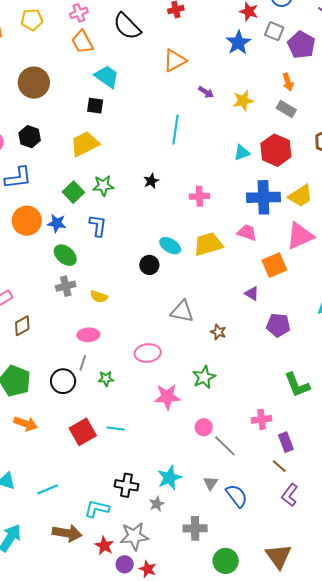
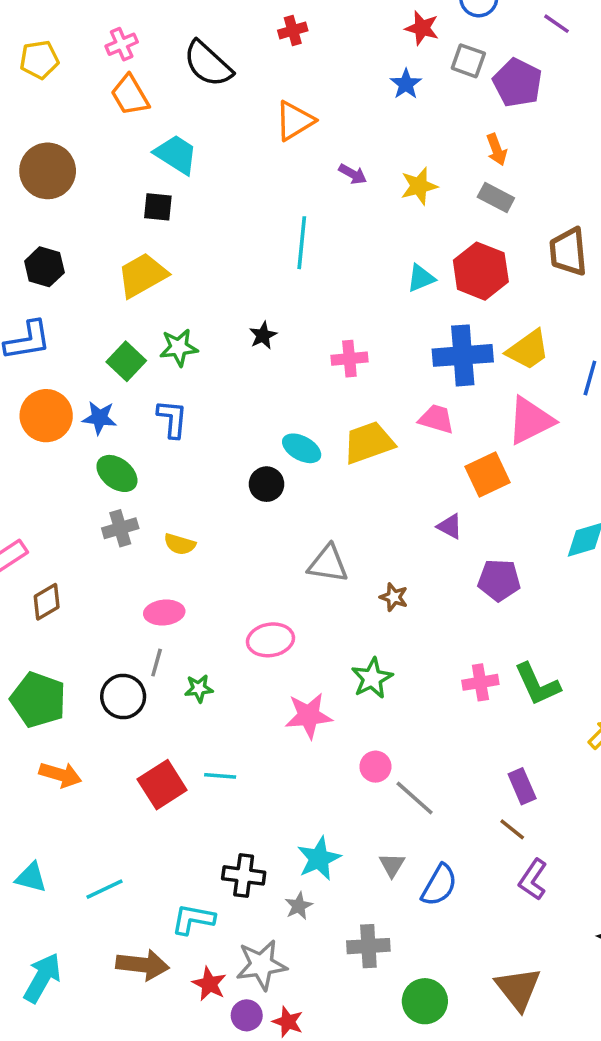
blue star: (238, 43) -> (406, 84), size x0.7
pink cross: (262, 419) -> (480, 682), moved
blue semicircle: (237, 496) -> (439, 885), turned 70

